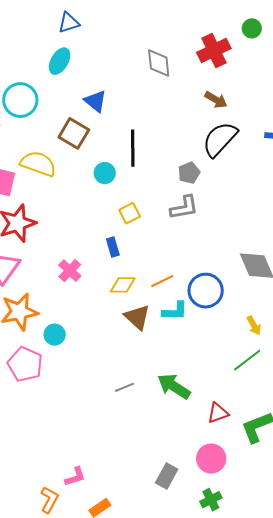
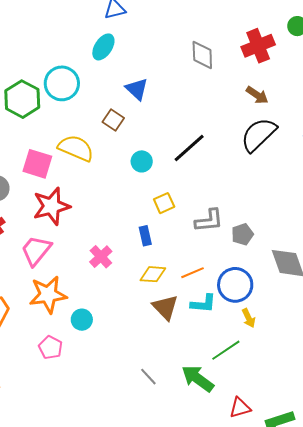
brown square: (74, 133) -> (113, 120), size x0.7
black line: (133, 148) -> (189, 148), moved, turned 45
gray pentagon: (189, 173) -> (242, 234), moved
gray L-shape: (184, 208) -> (209, 221), moved
yellow arrow: (254, 326) -> (249, 318), moved
green line: (247, 360) -> (226, 350), moved
pink pentagon: (25, 364) -> (51, 347), size x0.7
gray line: (125, 387) -> (148, 377), turned 66

